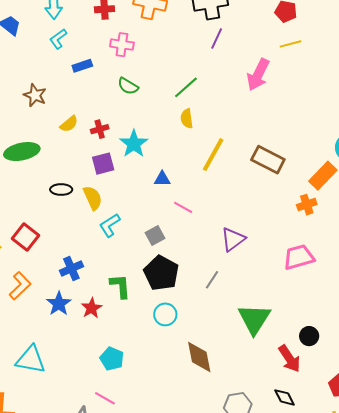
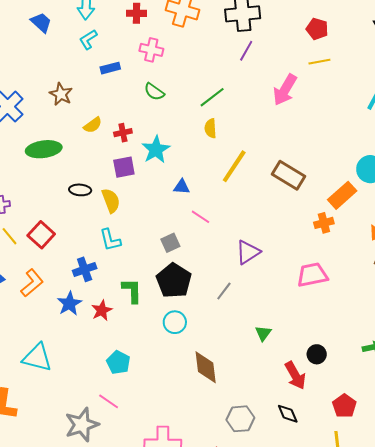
cyan L-shape: (110, 225) -> (110, 240), moved, turned -75
green triangle: (254, 319) -> (263, 333), size x0.5

